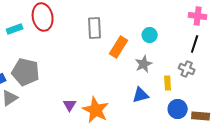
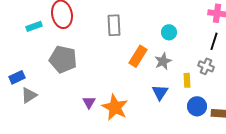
orange rectangle: (119, 47) -> (138, 56), moved
gray pentagon: (26, 72) -> (63, 59), moved
blue triangle: (141, 95) -> (160, 92), turned -42

